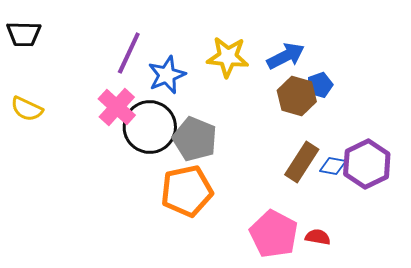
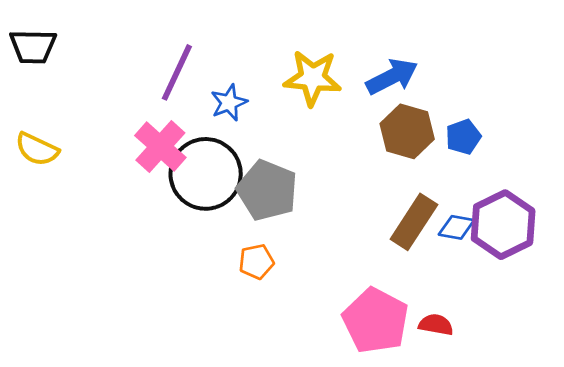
blue star: (167, 75) -> (229, 103), size x0.7
blue pentagon: (320, 85) -> (463, 137), moved
orange pentagon: (187, 191) -> (256, 262), size x0.5

